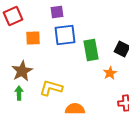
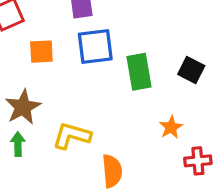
orange star: (110, 73) -> (171, 127), moved
orange semicircle: (75, 109) -> (112, 171), turned 84

